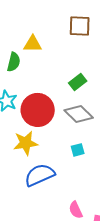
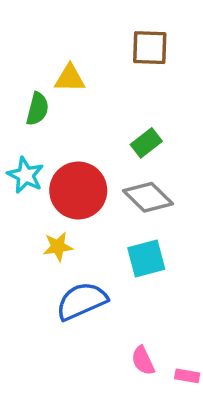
yellow star: (26, 143) -> (58, 247), size x0.7
cyan square: (78, 150) -> (146, 259), size x1.6

